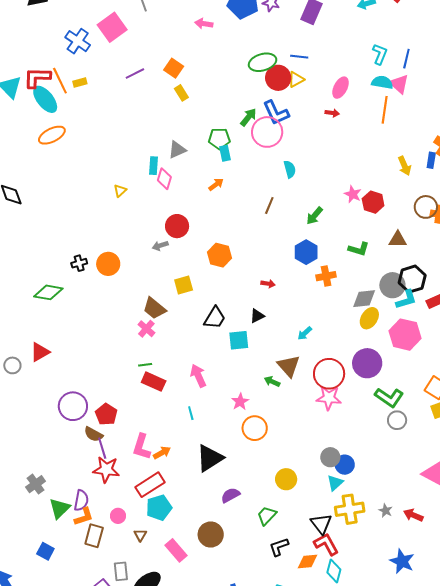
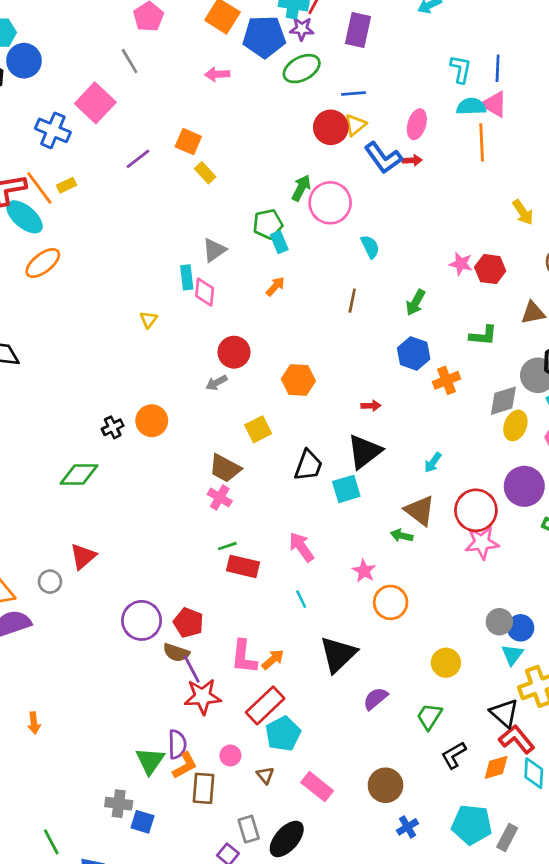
green ellipse: (263, 62) -> (302, 69), moved
blue L-shape: (276, 113) -> (383, 158), moved
black triangle: (257, 316) -> (365, 452), size x1.8
gray cross: (36, 484) -> (119, 804), moved, turned -36
brown circle: (211, 535) -> (385, 785), moved

